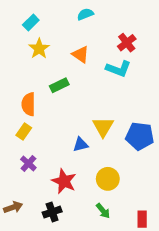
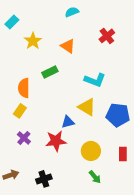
cyan rectangle: (31, 23) -> (12, 22), moved
cyan L-shape: (118, 69) -> (95, 80), moved
yellow triangle: (103, 127) -> (87, 107), turned -30
red star: (64, 181) -> (56, 141), moved, turned -30
green arrow: (103, 211) -> (95, 177), moved
red rectangle: (142, 219) -> (123, 154), moved

